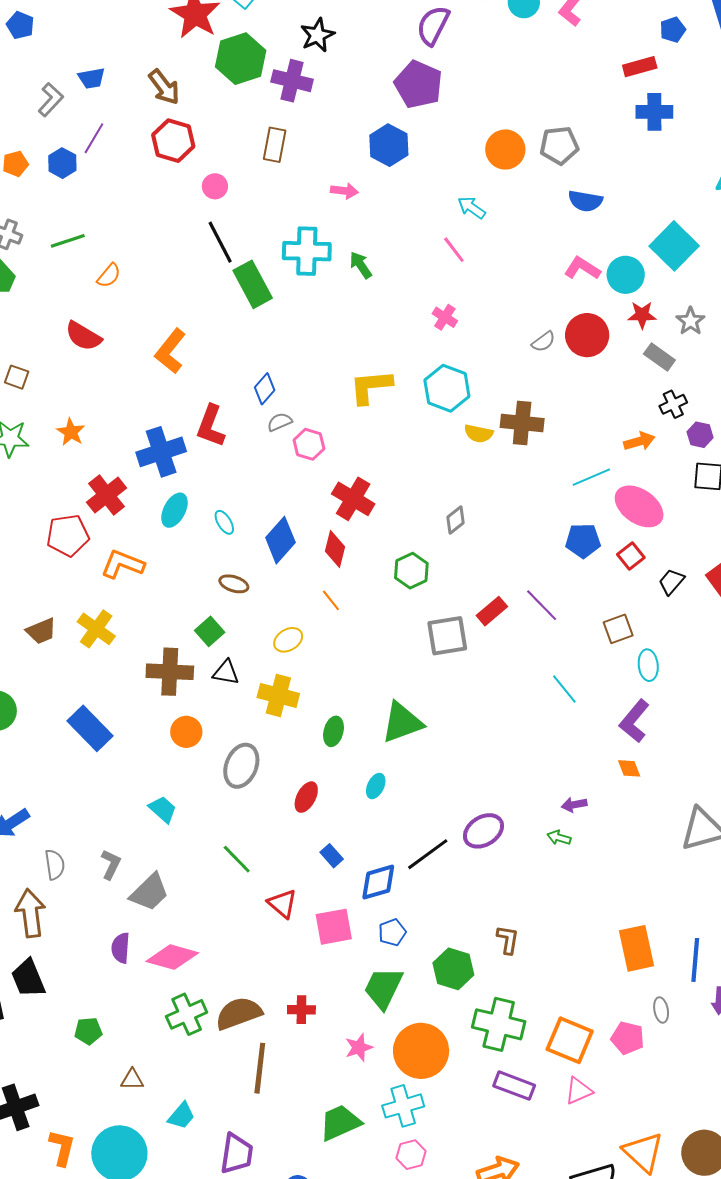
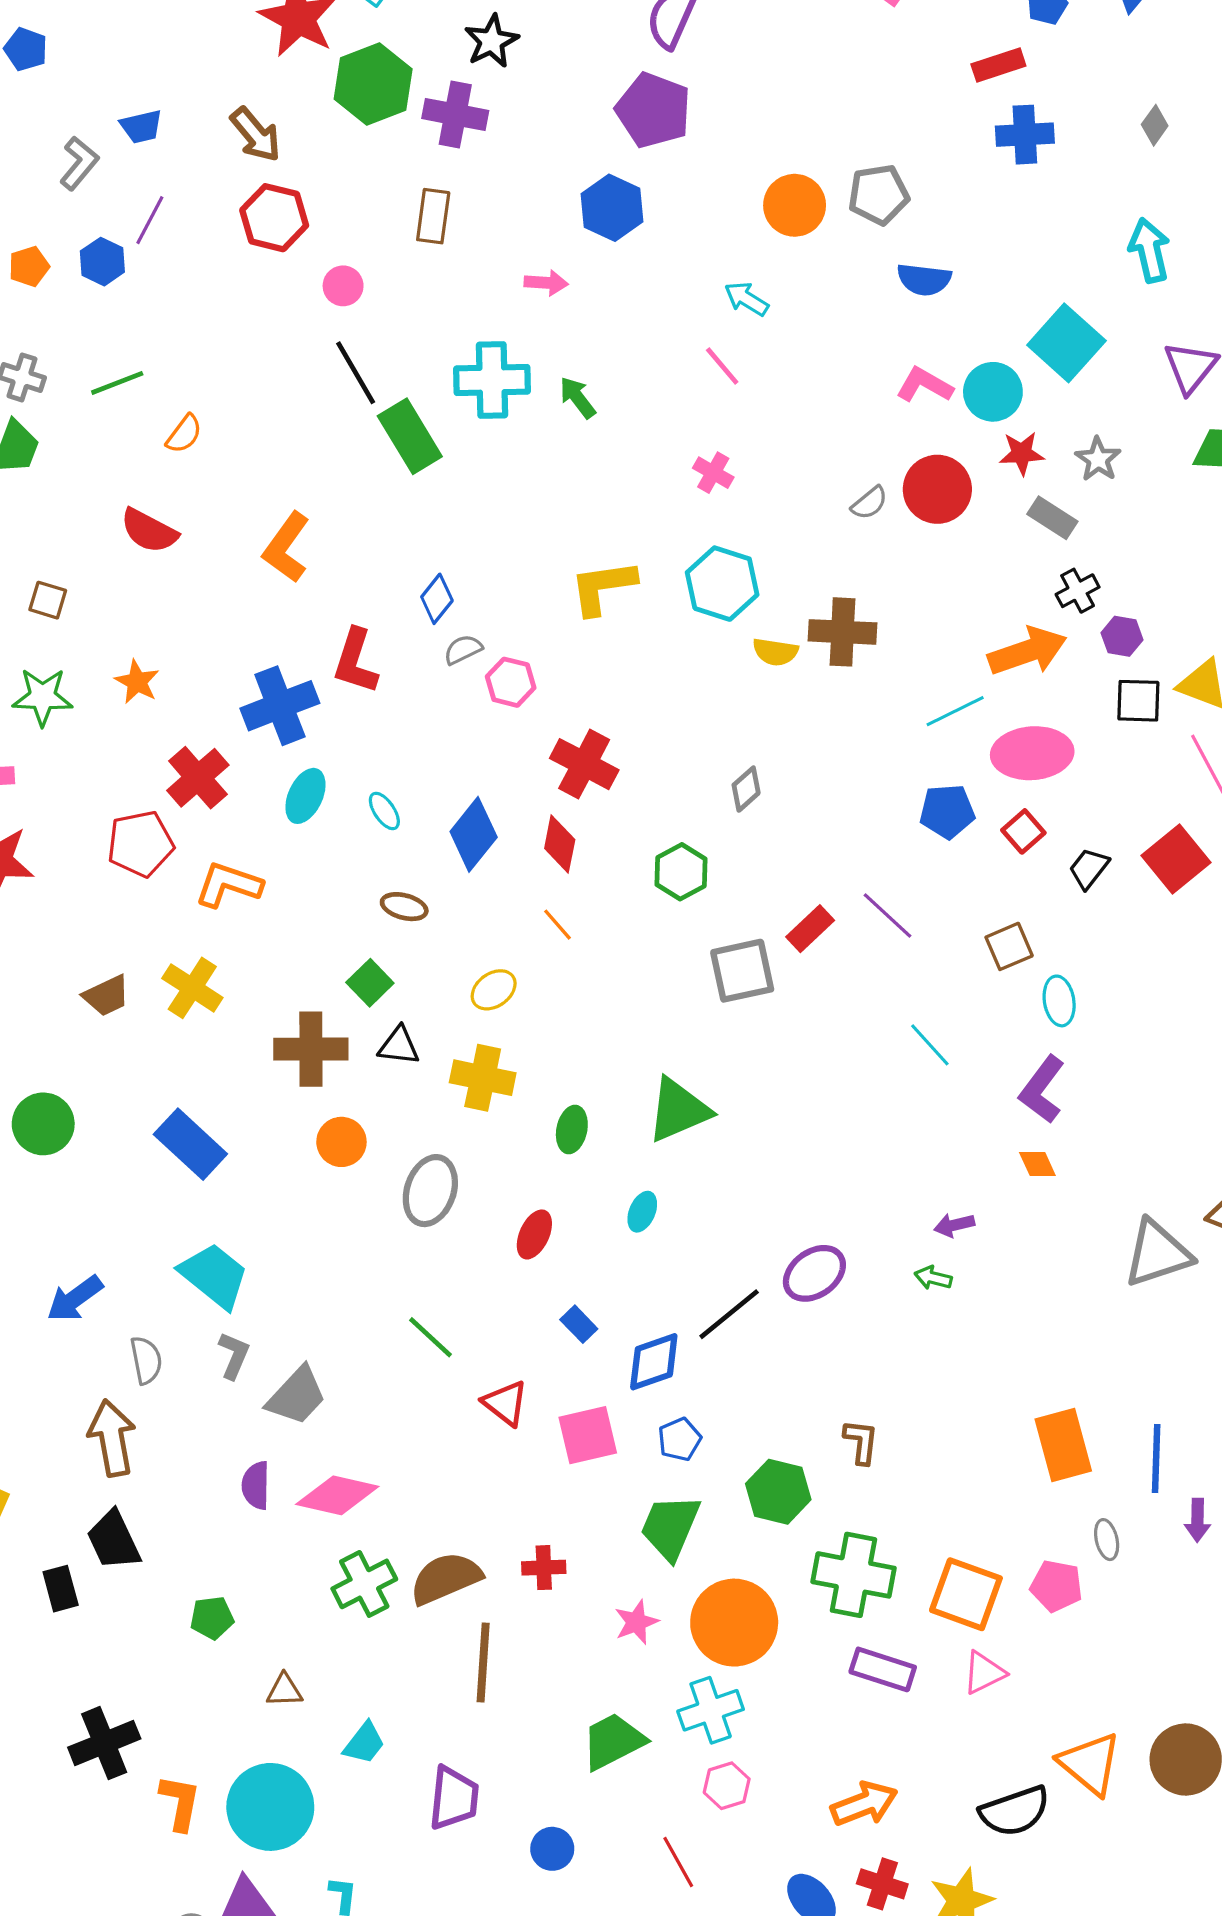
orange arrow: (639, 441) -> (1027, 651), size x1.6
pink ellipse: (639, 506) -> (1032, 753), turned -36
cyan trapezoid: (163, 809) -> (214, 1276), moved, size x1.6

